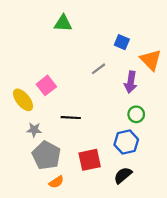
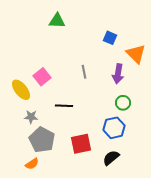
gray line: (98, 69) -> (84, 72), moved, turned -64
orange semicircle: (56, 182) -> (32, 164), moved

